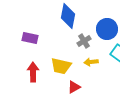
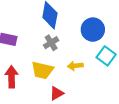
gray cross: (84, 41) -> (51, 43), moved

